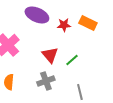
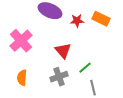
green line: (72, 60) -> (85, 68), moved

